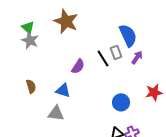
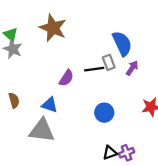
black line: (103, 58) -> (94, 69), turned -66
blue circle: (121, 102) -> (104, 113), moved
gray triangle: (56, 113) -> (42, 130), size x1.4

